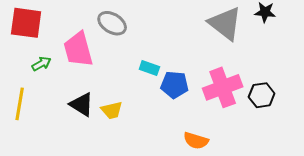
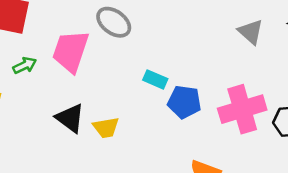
gray triangle: (225, 23) -> (251, 32), size x0.6
pink trapezoid: (78, 49) -> (71, 51), turned 30

